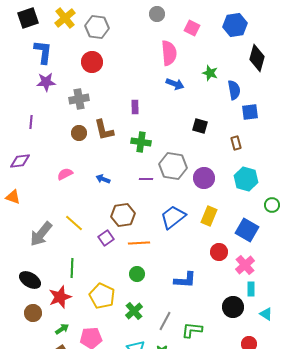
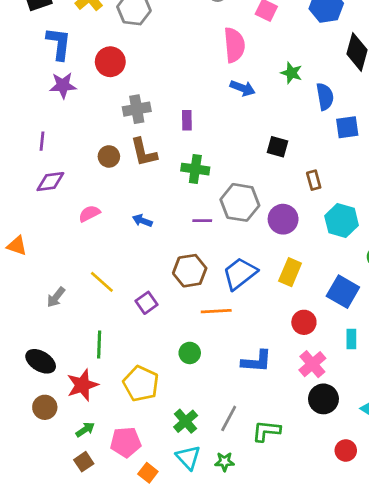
red circle: (92, 62) -> (110, 62), moved
gray cross: (79, 99) -> (137, 109), moved
brown rectangle: (236, 143) -> (314, 180), moved
purple diamond: (20, 161) -> (50, 182), moved
brown hexagon: (123, 215) -> (190, 271), moved
gray arrow: (41, 234) -> (56, 297), size x0.6
orange line: (139, 243) -> (216, 311), moved
pink cross: (245, 265) -> (312, 364), moved
cyan rectangle: (251, 289) -> (351, 339), moved
green cross: (134, 311) -> (186, 421), moved

